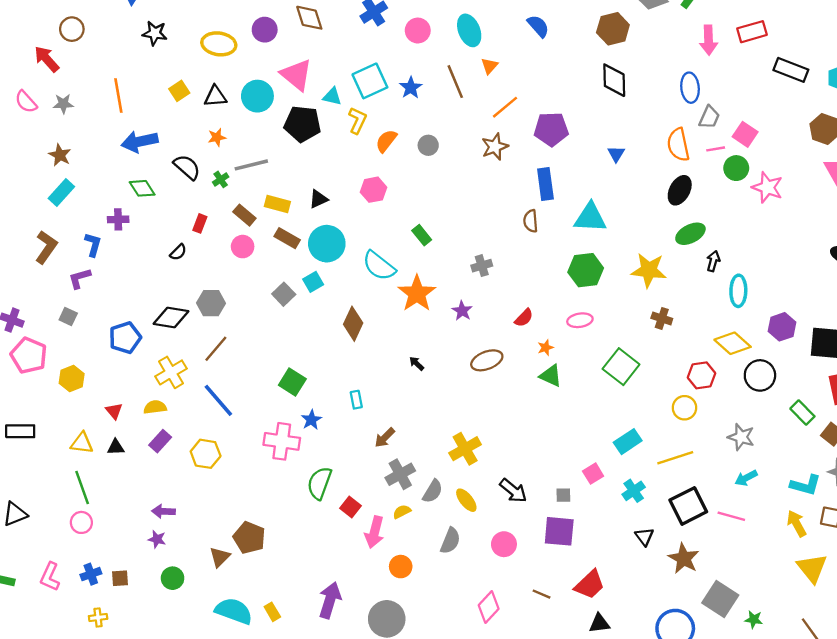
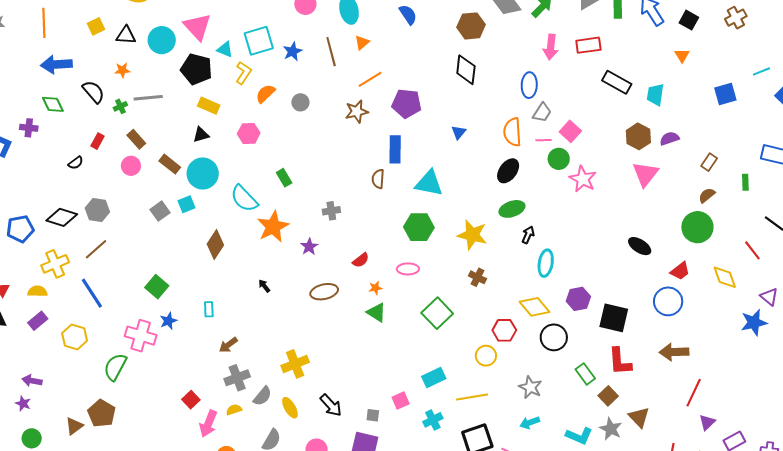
yellow rectangle: (277, 204) -> (209, 106), moved
green semicircle: (319, 483) -> (115, 367), moved

